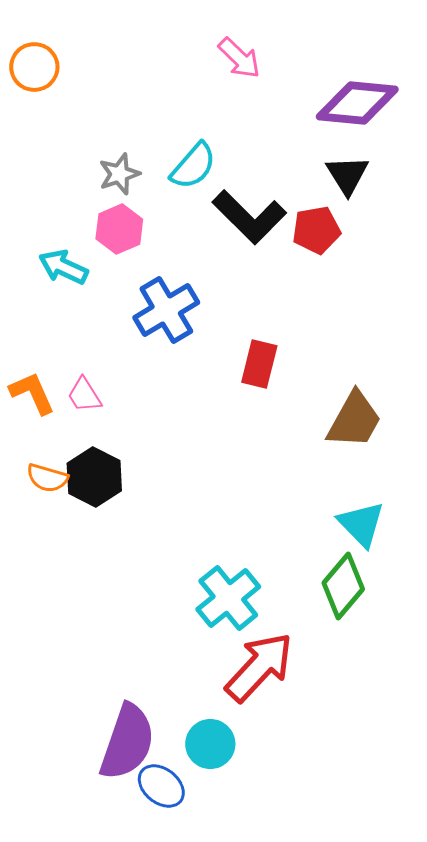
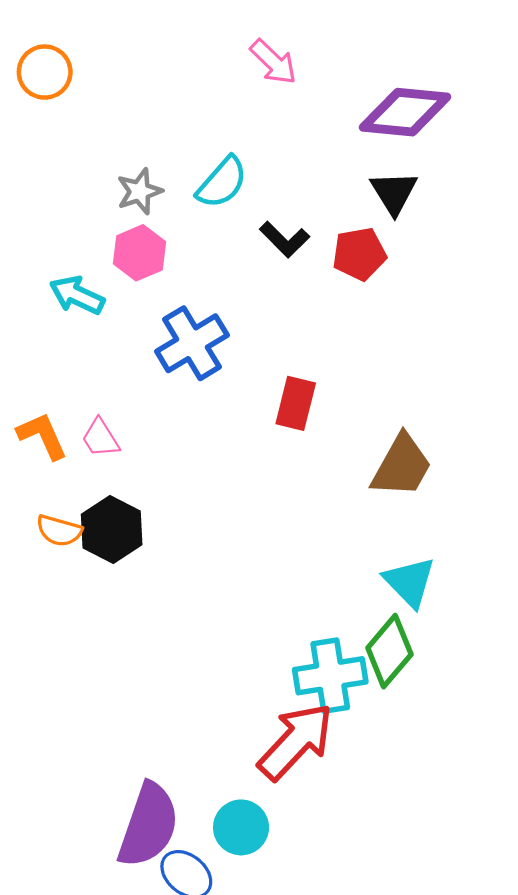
black L-shape: (249, 217) -> (285, 239), size x0.6
cyan cross: (228, 598) -> (330, 676), moved, turned 30

